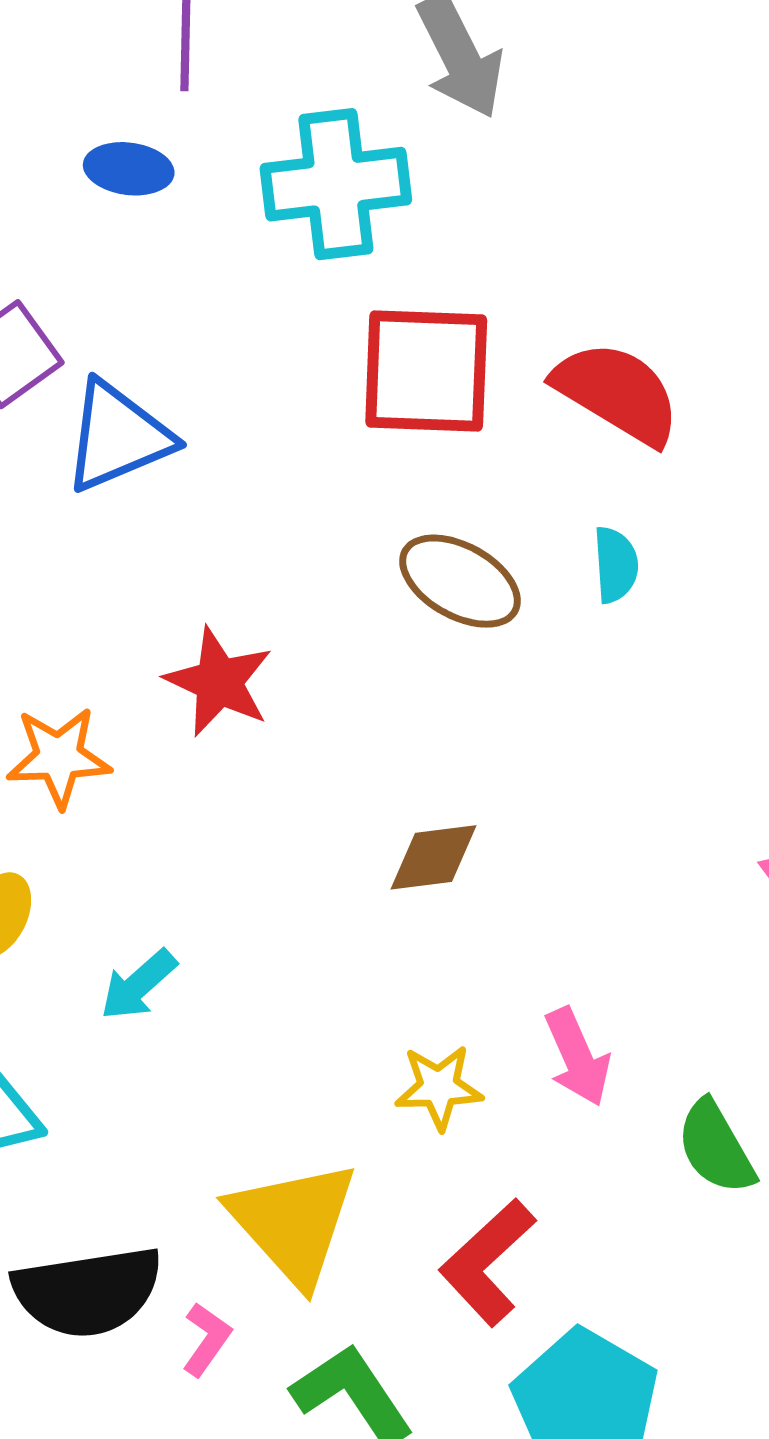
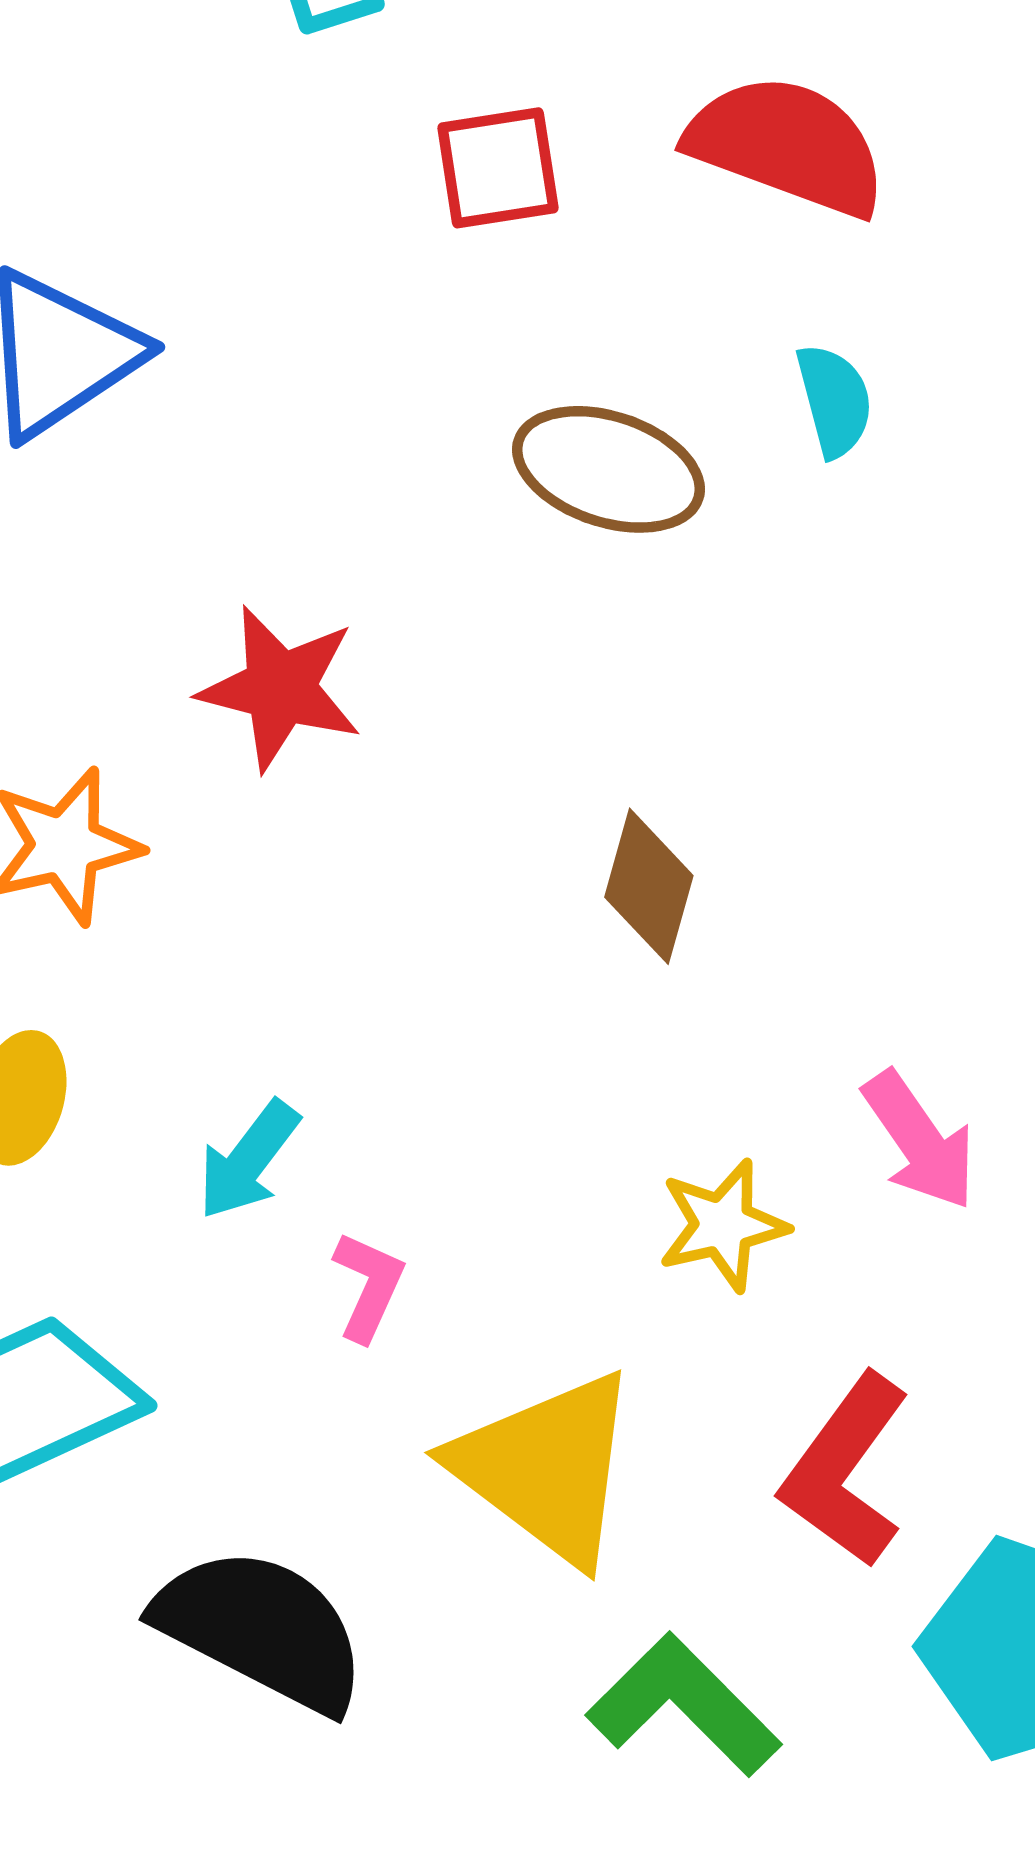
red square: (426, 371) -> (498, 168), size x0.6
brown diamond: (433, 857) -> (649, 886), turned -56
black semicircle: (88, 1292) -> (262, 1629), turned -133
pink L-shape: (207, 1339) -> (369, 1286), moved

